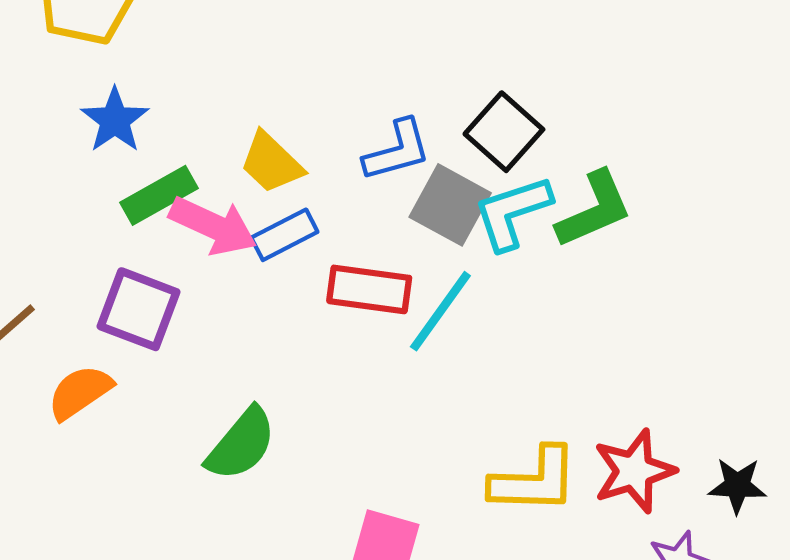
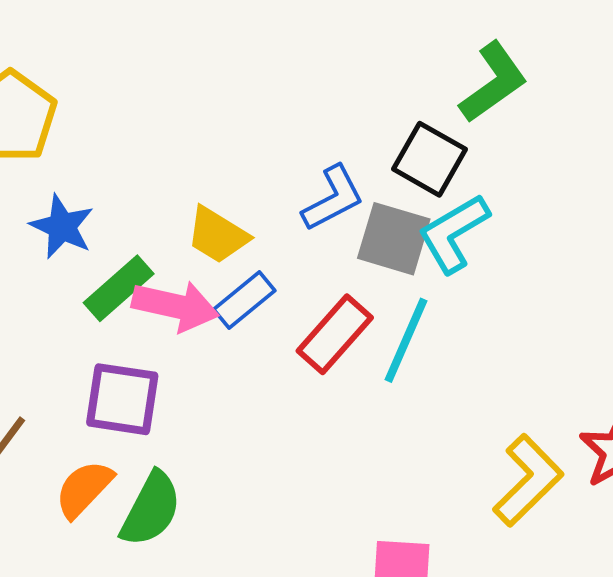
green L-shape: (594, 210) -> (493, 82), moved
red rectangle: (369, 289) -> (335, 334), turned -44
green semicircle: (241, 444) -> (151, 509), moved
yellow L-shape: (534, 480) -> (528, 480), turned -34

